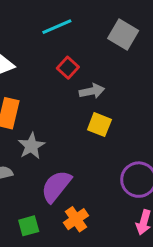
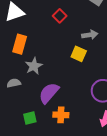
gray arrow: (92, 91) -> (90, 35), moved
orange cross: (76, 219) -> (61, 115), turned 35

